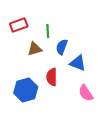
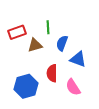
red rectangle: (19, 25) -> (17, 32), moved
pink semicircle: (86, 93) -> (73, 87), moved

